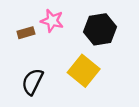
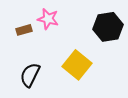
black hexagon: (100, 29) -> (108, 27), moved

